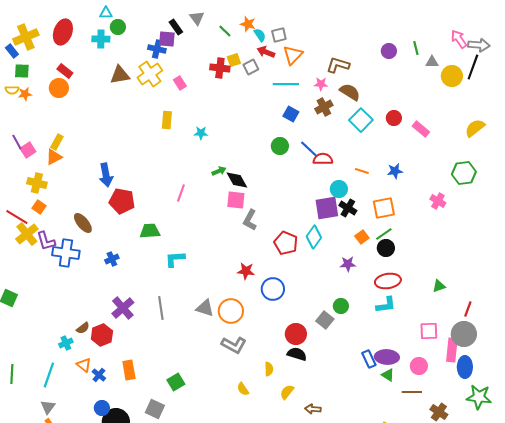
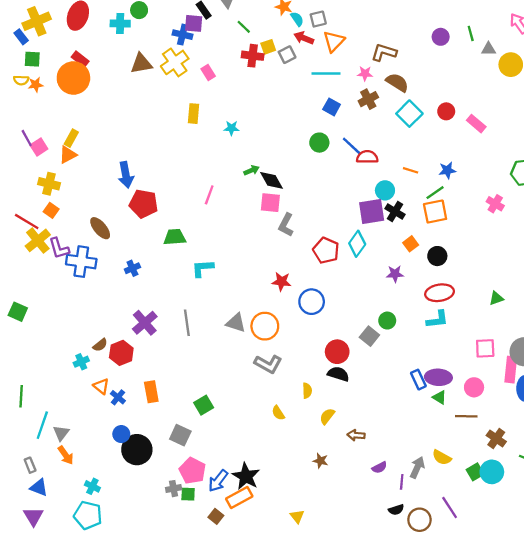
green line: (225, 31) -> (244, 27), moved
orange circle: (59, 88) -> (73, 78), size x1.5
green line: (384, 234) -> (435, 193), moved
cyan line: (49, 375) -> (42, 425), moved

